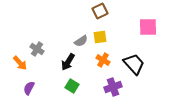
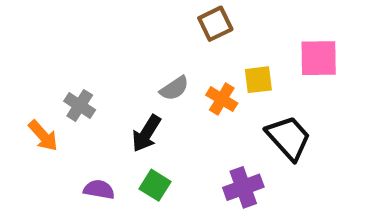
yellow square: (100, 37) -> (258, 80), moved
orange cross: (103, 60) -> (222, 99), moved
purple semicircle: (29, 88) -> (99, 189), moved, turned 72

